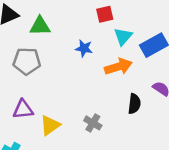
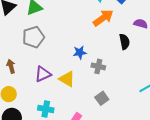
blue star: (84, 48) -> (80, 52), moved
yellow triangle: (50, 125) -> (67, 79), turned -36

